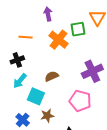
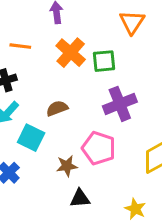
green square: (78, 29) -> (104, 61), moved
brown star: (47, 116) -> (67, 166), moved

